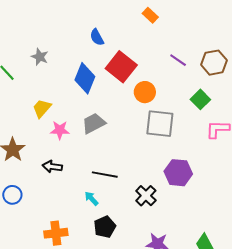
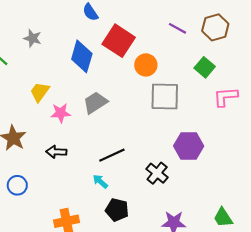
black line: (105, 175) -> (112, 155), turned -30
black pentagon: (105, 227) -> (117, 210), turned -30

